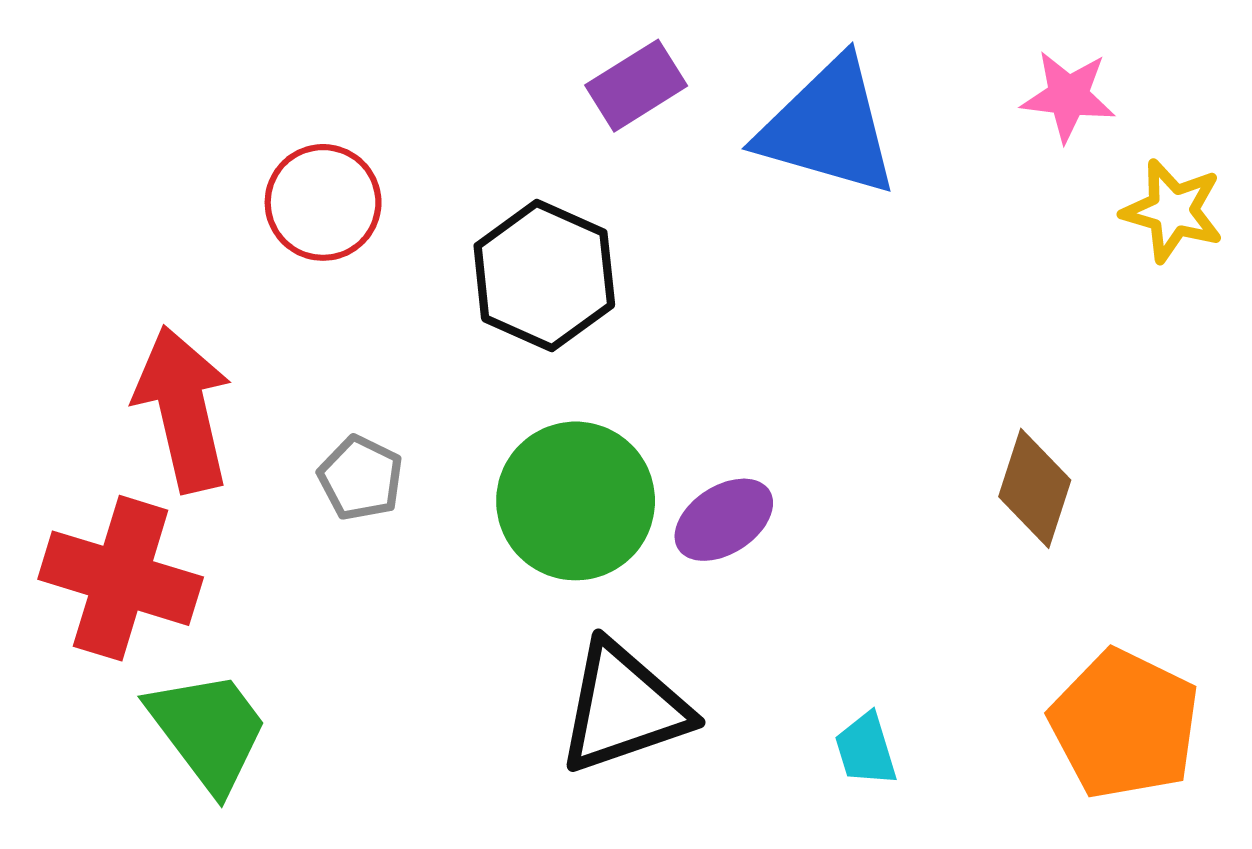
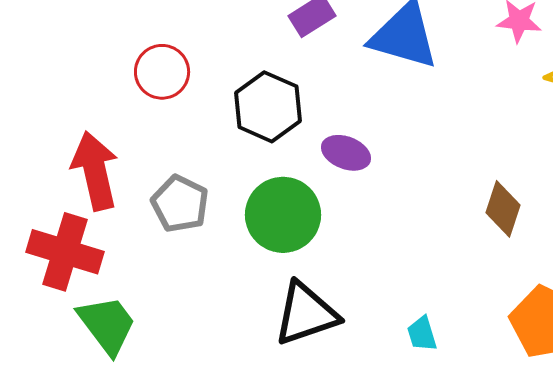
gray pentagon: (361, 478) -> (180, 204), size x1.4
purple ellipse: (724, 520) -> (346, 153), moved, turned 54

